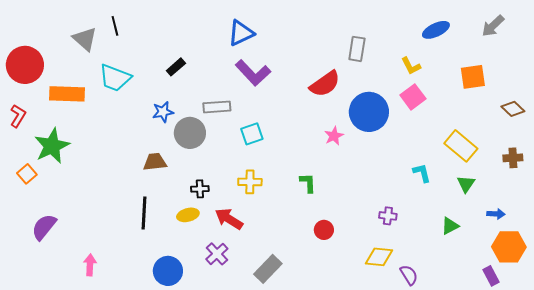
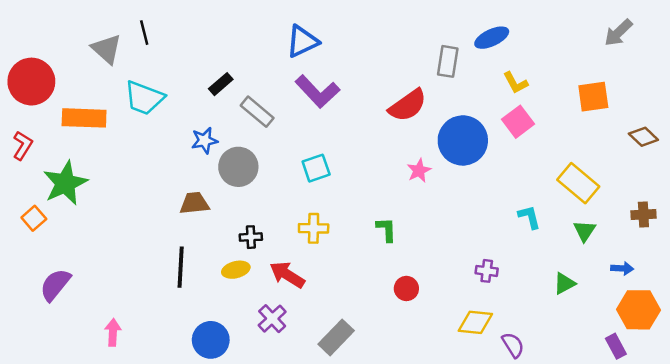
blue ellipse: (436, 30) -> (492, 38), moved
gray rectangle: (217, 107) -> (257, 112), moved, turned 44
brown cross: (513, 158) -> (643, 214), moved

